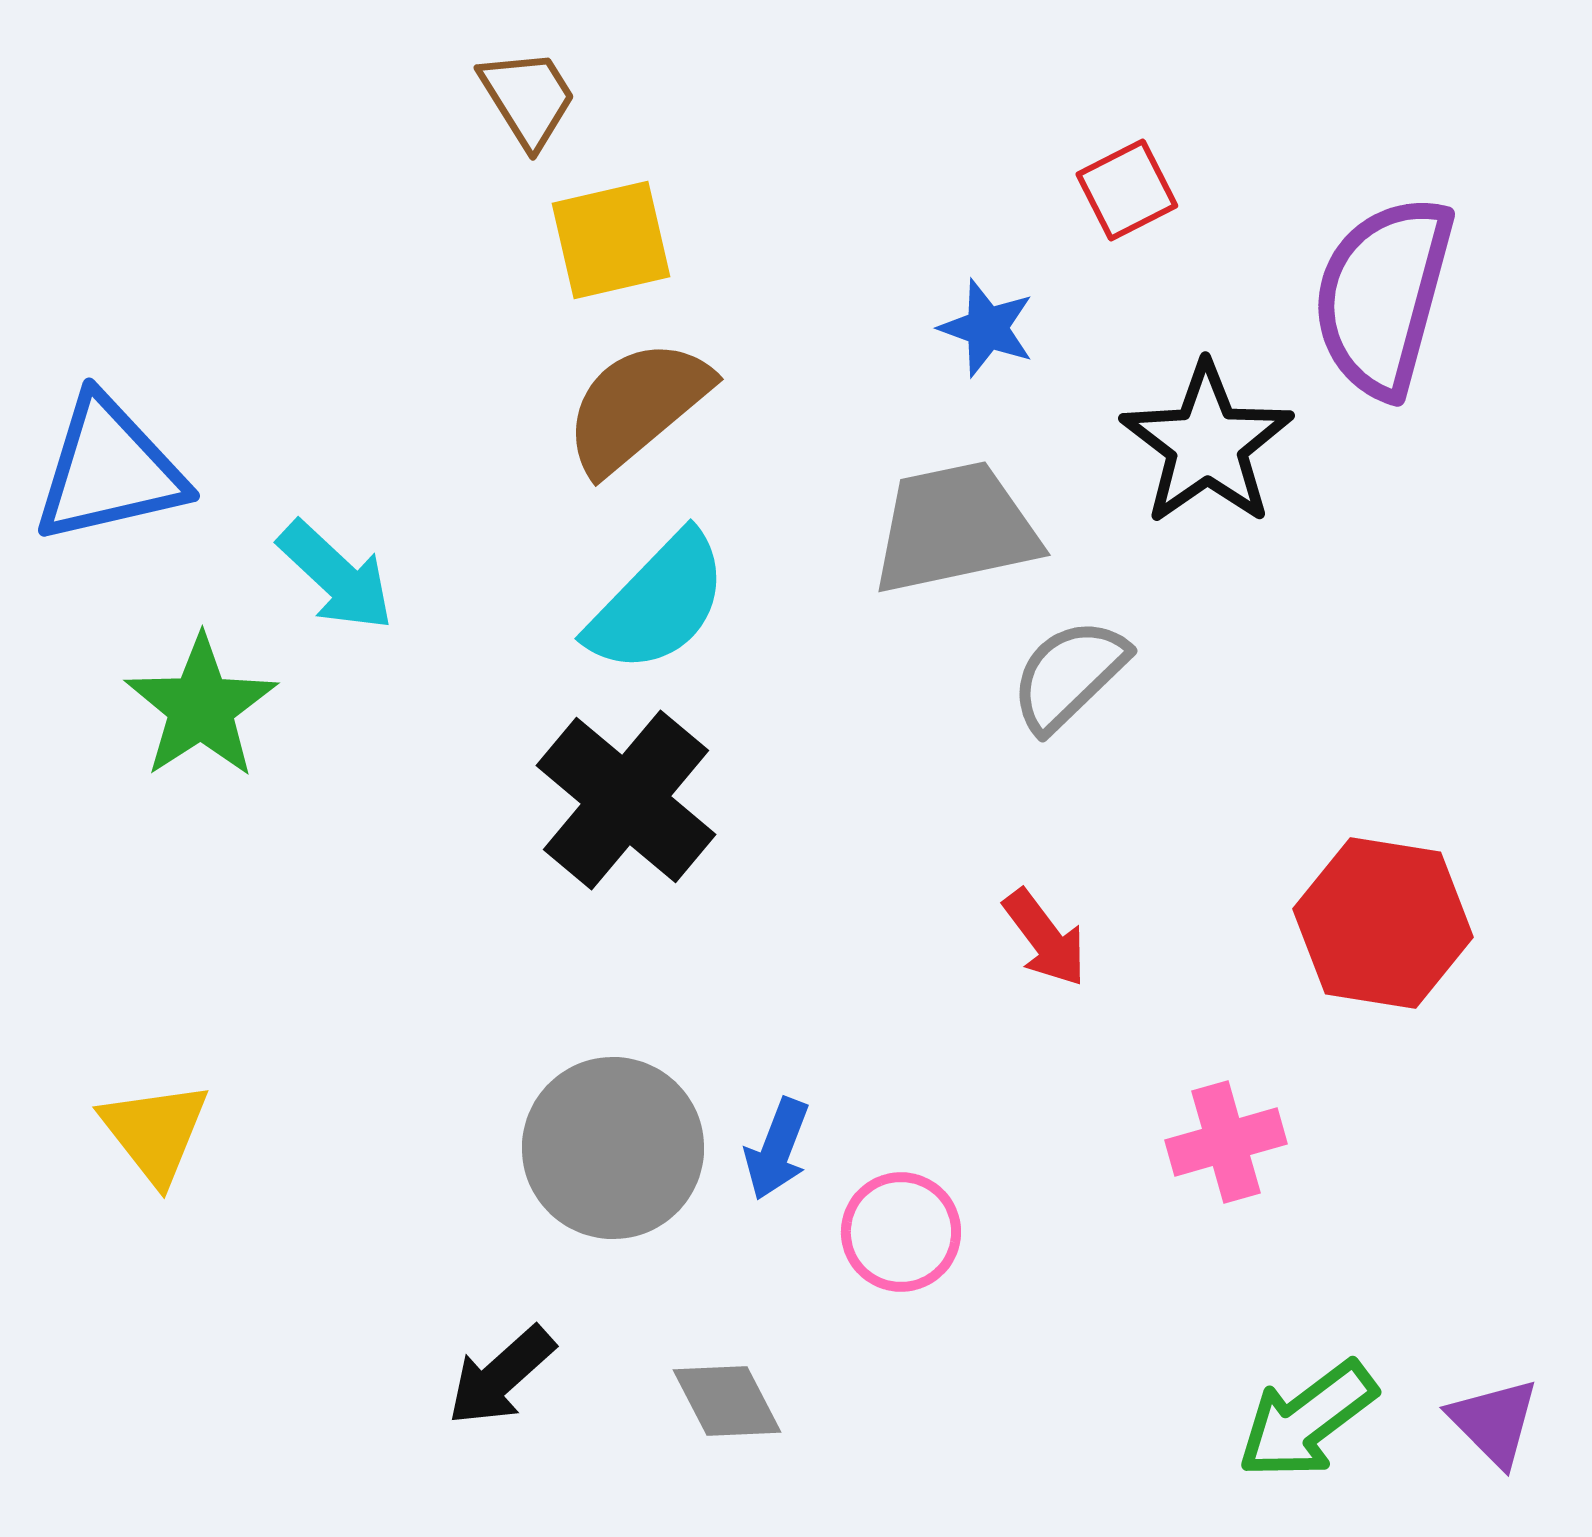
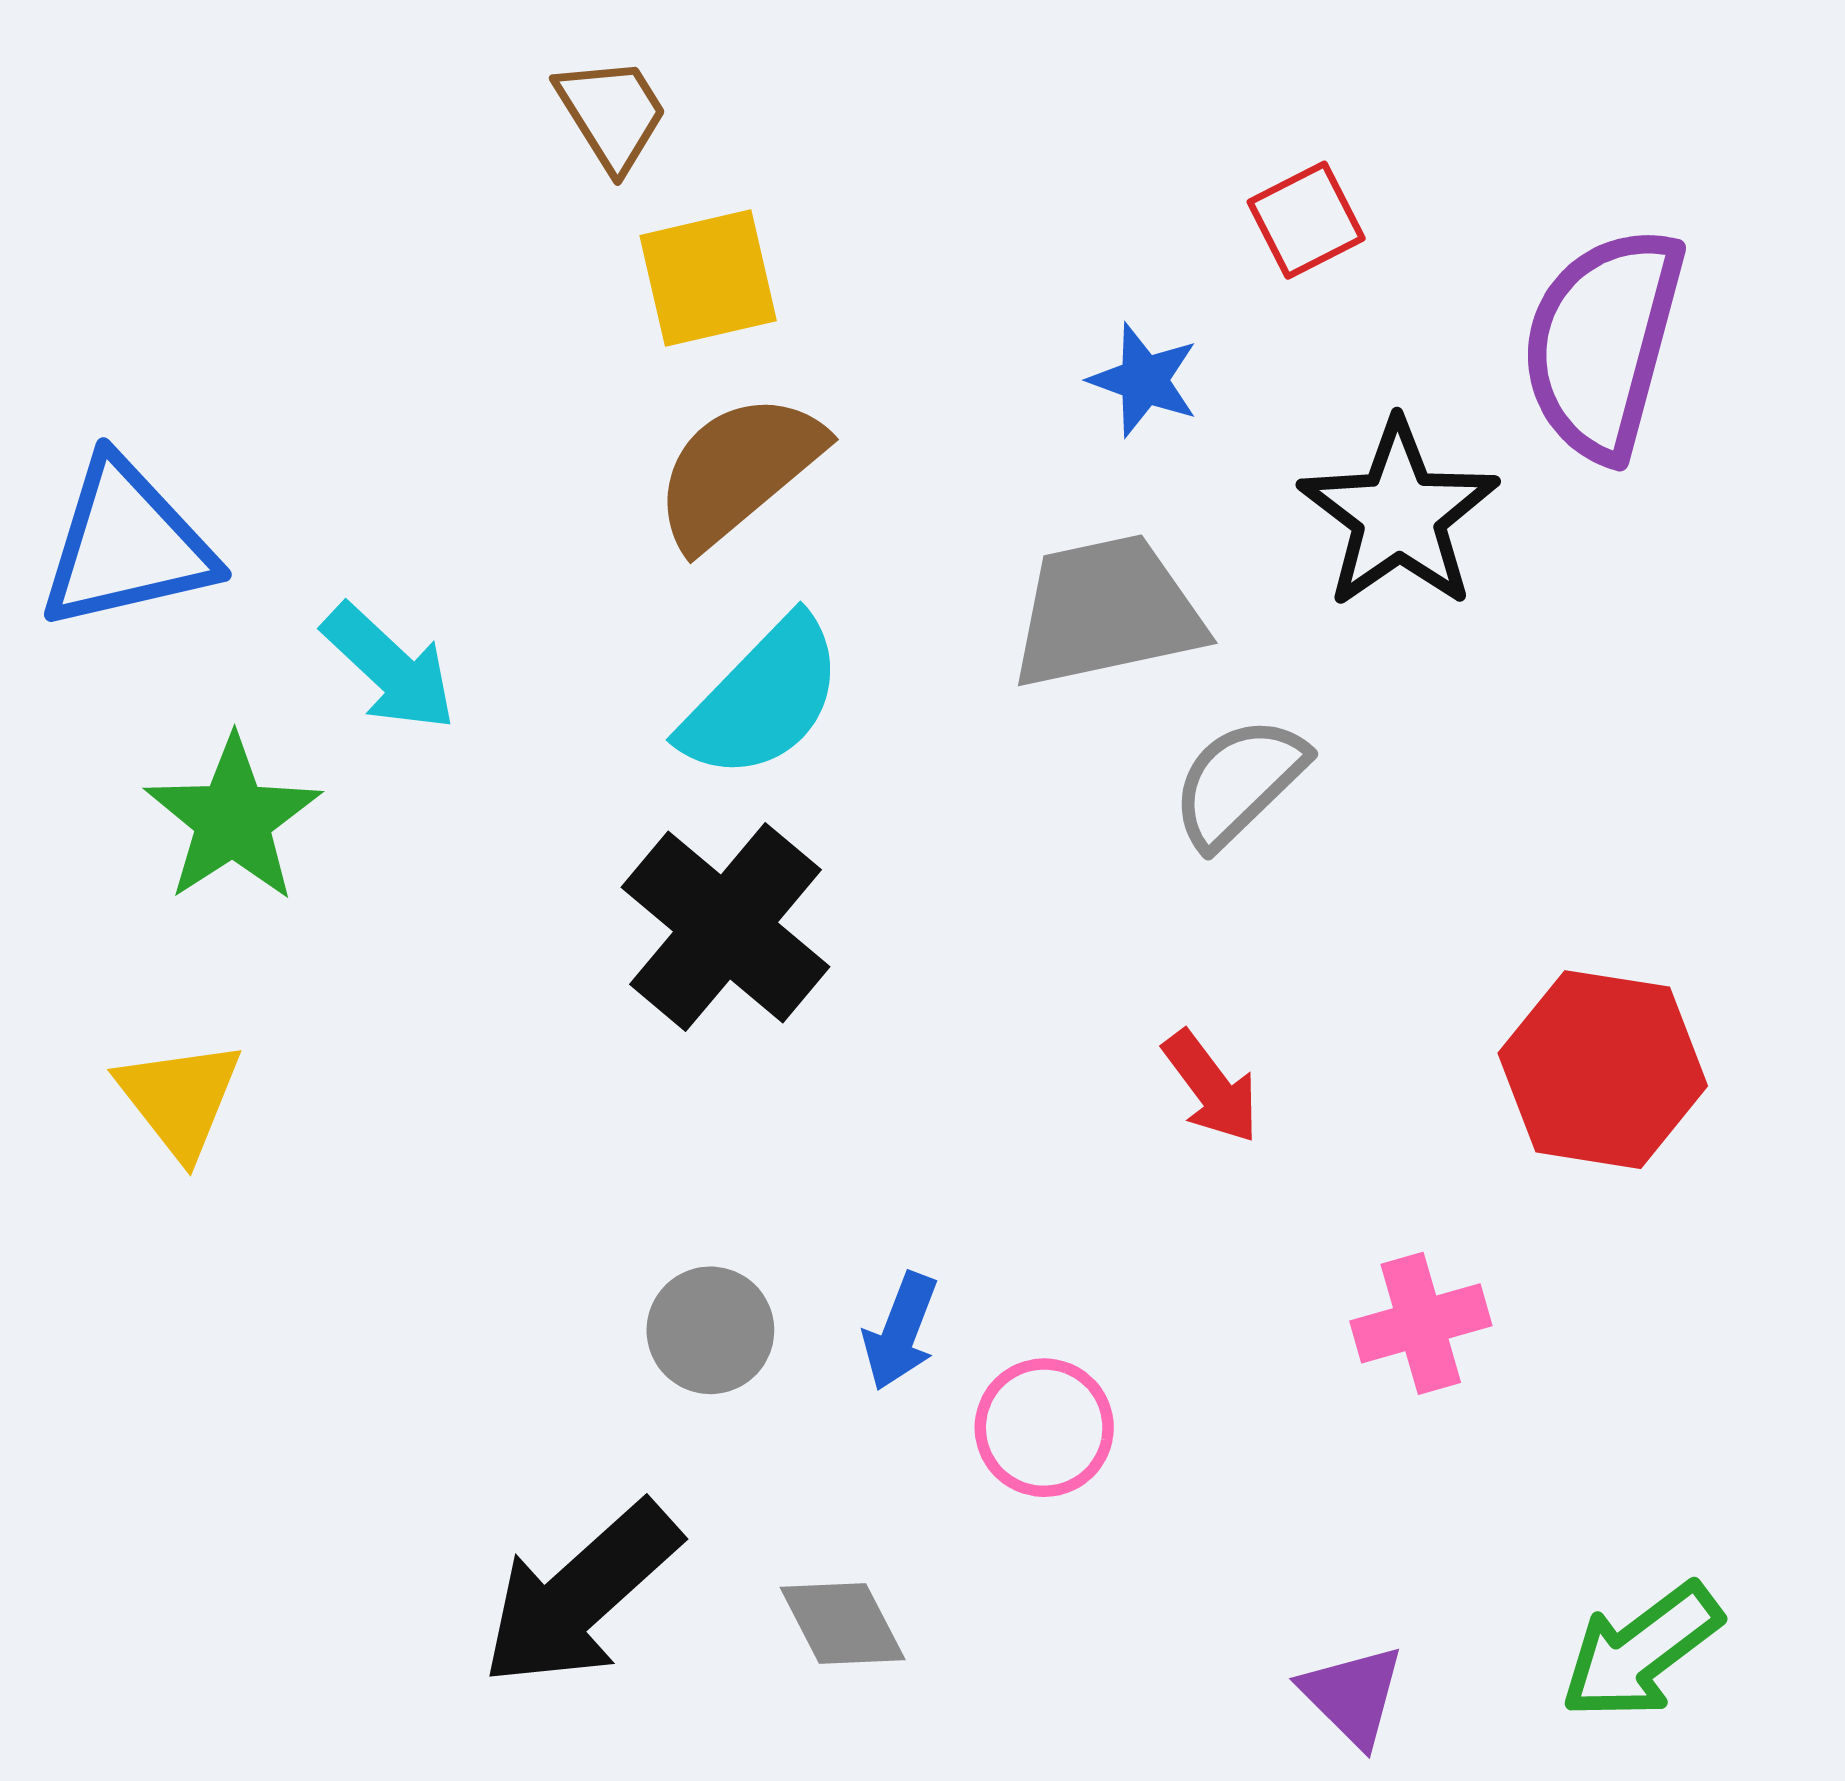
yellow triangle: (155, 1132) -> (180, 1099), moved
gray circle: (613, 1148) -> (710, 1330), size x0.6
black arrow: (501, 1376) -> (581, 1595), size x1.6
green arrow: (1307, 1420) -> (1641, 1651), moved
purple triangle: (1494, 1422) -> (1352, 1695), moved

